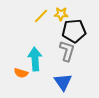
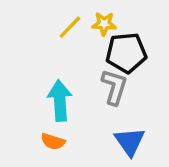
orange semicircle: (21, 73) -> (53, 142), moved
blue triangle: (63, 82) -> (130, 142), moved

